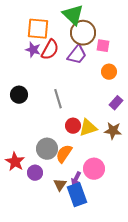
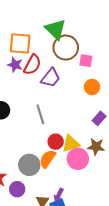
purple trapezoid: (77, 55) -> (51, 78), moved
orange semicircle: (64, 154) -> (47, 159), moved
pink circle: (94, 169) -> (78, 159), moved

